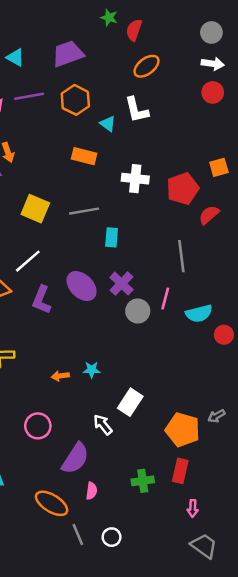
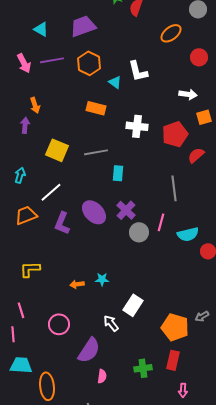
white arrow: (213, 64) -> (188, 94), moved
orange ellipse: (146, 66) -> (171, 33), moved
orange ellipse: (52, 503) -> (47, 386), moved, turned 52

